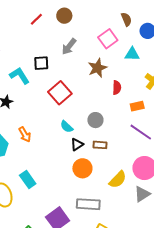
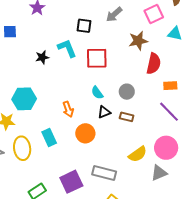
cyan L-shape: (20, 76) -> (67, 48), moved
red semicircle: (117, 88) -> (154, 64), size x1.5
red square: (60, 93) -> (97, 58), turned 30
orange arrow: (25, 135) -> (68, 109), moved
orange circle: (82, 168) -> (85, 133), moved

